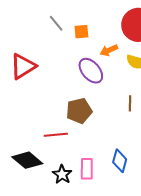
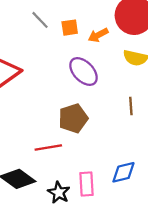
orange arrow: (109, 50) -> (98, 35), moved
blue diamond: (120, 161) -> (123, 172), turned 65

